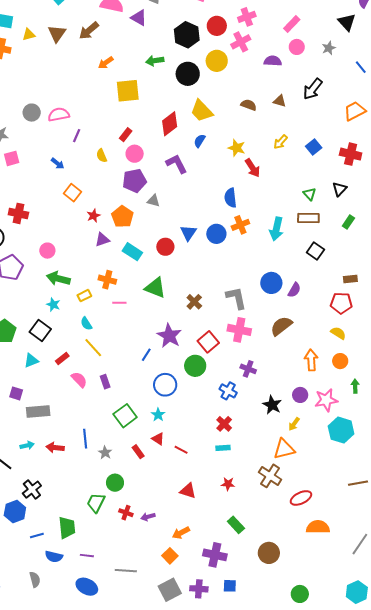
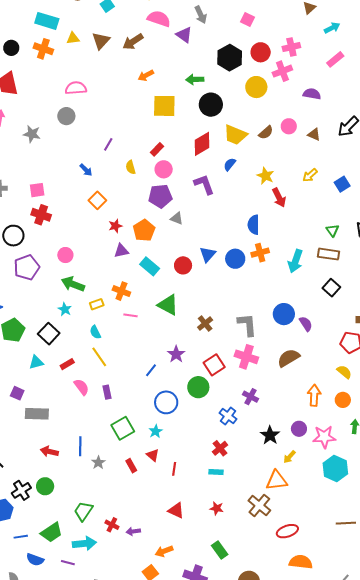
pink circle: (297, 47) -> (289, 126), moved
black circle: (188, 74) -> (211, 105), moved
brown semicircle: (249, 105) -> (266, 133), moved, turned 112
yellow trapezoid: (202, 111) -> (235, 135), turned -30
pink semicircle: (59, 115) -> (76, 88), moved
pink square: (12, 158) -> (37, 190), moved
purple semicircle: (294, 290) -> (306, 324), turned -70
purple star: (169, 336) -> (176, 354), size x0.7
cyan arrow: (27, 446) -> (84, 543), moved, size x1.6
red line: (181, 450) -> (174, 469), turned 64
green circle: (115, 483) -> (45, 486), moved
green trapezoid: (67, 528) -> (52, 532), turned 55

